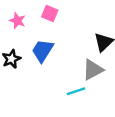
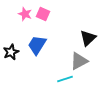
pink star: (17, 21) -> (25, 14), moved

